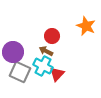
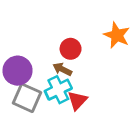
cyan cross: (43, 66) -> (58, 90), turned 36

